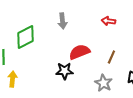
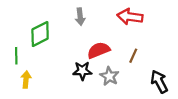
red arrow: (108, 21) -> (130, 17), size x1.6
gray star: (103, 83) -> (109, 76), moved

